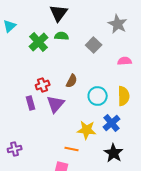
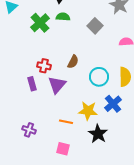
red cross: (43, 85) -> (44, 66), turned 32
purple cross: (15, 149) -> (29, 130), moved, turned 32
orange line: (72, 149) -> (66, 122), moved
black star: (114, 153) -> (98, 134), moved

